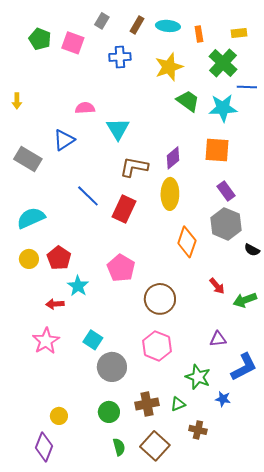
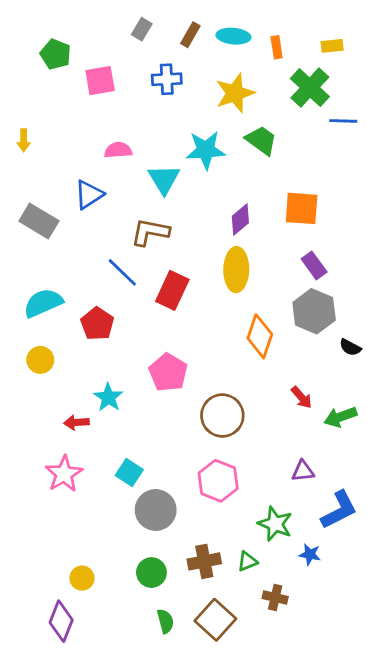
pink square: (73, 43) -> (100, 81), moved, turned -30
cyan star: (223, 108) -> (206, 150), moved
brown L-shape: (134, 167) -> (150, 232), moved
red pentagon: (59, 258) -> (97, 324), moved

